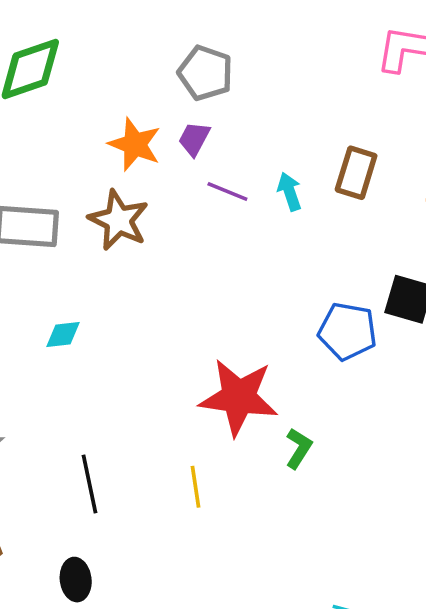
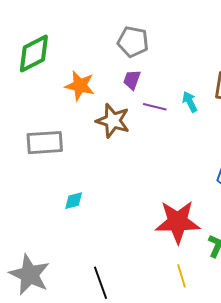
orange star: (135, 144) -> (80, 86), moved
brown star: (119, 220) -> (113, 121), moved
yellow line: (195, 487) -> (182, 276), moved

